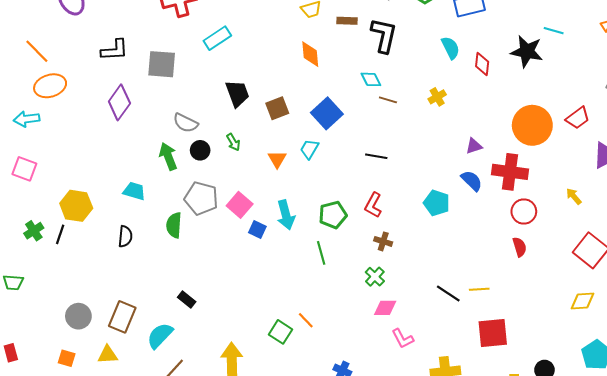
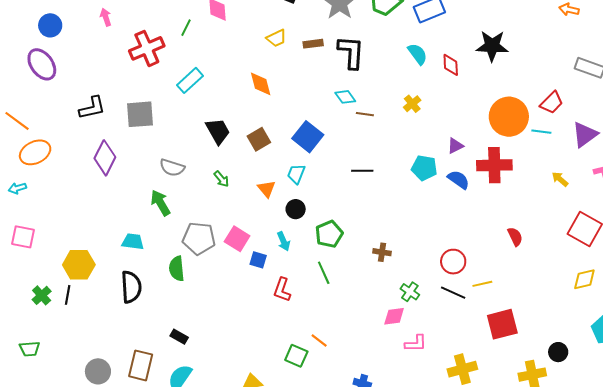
cyan line: (554, 31) -> (541, 132), moved
orange diamond: (310, 54) -> (261, 84), moved
cyan arrow: (27, 119) -> (17, 188), size x0.7
black circle: (200, 150) -> (296, 209), moved
cyan pentagon: (437, 203) -> (424, 168), moved
red L-shape: (373, 205) -> (282, 290), moved
red circle: (524, 212) -> (453, 262), moved
cyan arrow: (286, 215) -> (284, 241), size x0.7
black semicircle: (125, 236) -> (131, 287), size x1.5
green cross: (375, 277) -> (410, 292), moved
black rectangle: (187, 299) -> (179, 337), moved
pink L-shape: (403, 339) -> (416, 343), turned -55

